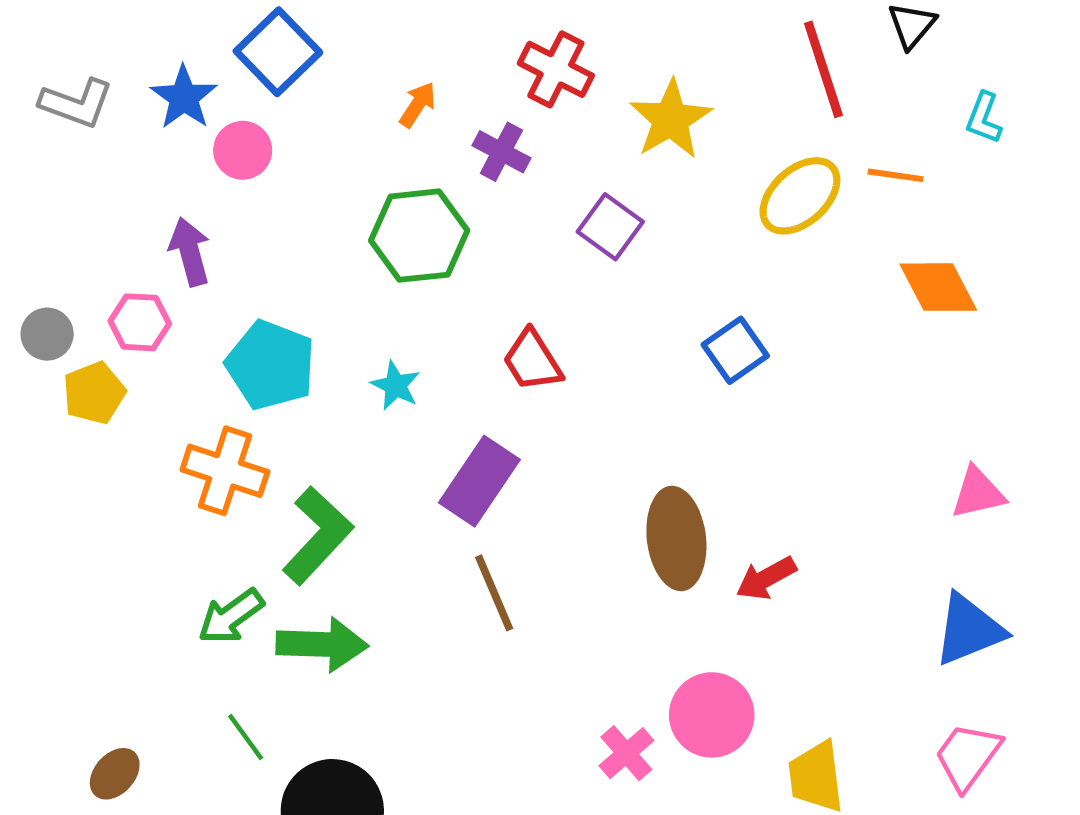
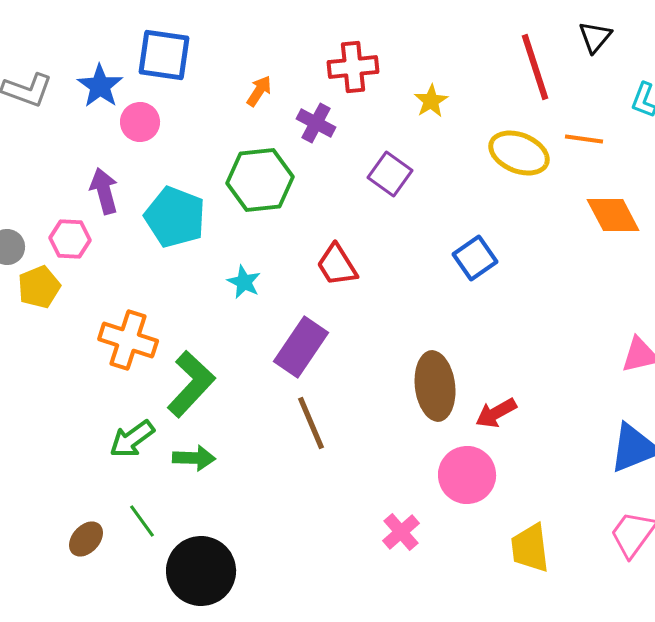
blue square: (278, 52) -> (164, 55), turned -38
red cross: (556, 69) -> (353, 67), turned -33
yellow star: (671, 119) -> (431, 101), size x0.6
yellow ellipse: (800, 196) -> (519, 153), turned 64
cyan pentagon: (271, 365) -> (175, 217), moved
green arrow: (322, 644) -> (194, 458), size x0.7
pink circle: (712, 715) -> (467, 475), moved
brown ellipse: (115, 774) -> (86, 539), moved

